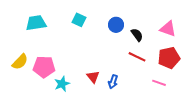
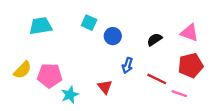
blue circle: (116, 25) -> (113, 36), moved
black semicircle: (137, 35) -> (155, 39), turned -88
red line: (137, 57) -> (157, 79), moved
blue arrow: (113, 82) -> (127, 65), moved

